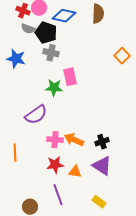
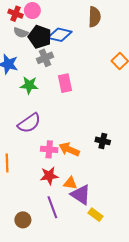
blue diamond: (64, 16) -> (60, 35), moved
gray cross: (51, 53) -> (45, 58), turned -35
green star: (54, 88) -> (29, 85), moved
black cross: (102, 142) -> (103, 141), moved, turned 32
purple triangle: (102, 166) -> (81, 195), moved

